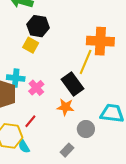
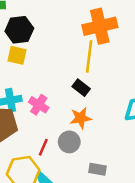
black rectangle: (73, 84) -> (81, 88), size x0.6
gray circle: (86, 129) -> (69, 142), moved
gray rectangle: (67, 150) -> (97, 169), turned 72

